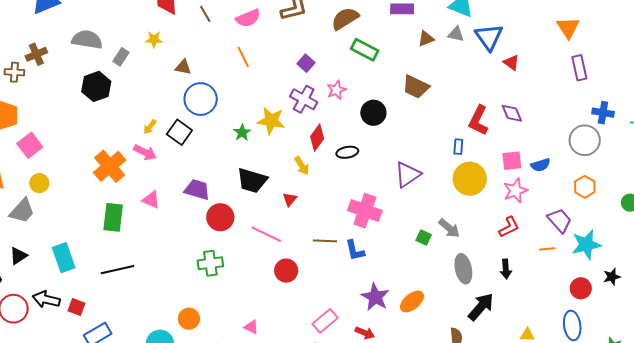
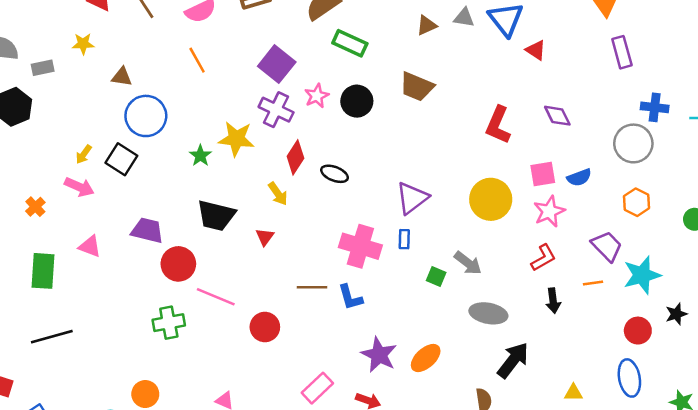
gray rectangle: (121, 57) -> (43, 68), turned 48
purple square: (306, 63) -> (277, 64), size x1.6
black circle: (373, 113) -> (357, 101), moved
purple diamond: (512, 113) -> (557, 116), moved
blue rectangle: (458, 147) -> (404, 239), moved
black ellipse: (347, 152) -> (334, 174), turned 35
orange cross: (110, 166) -> (35, 207), size x0.5
pink line: (266, 234) -> (216, 297), moved
gray ellipse: (463, 269) -> (488, 313), turned -64
black arrow: (506, 269) -> (553, 301), moved

